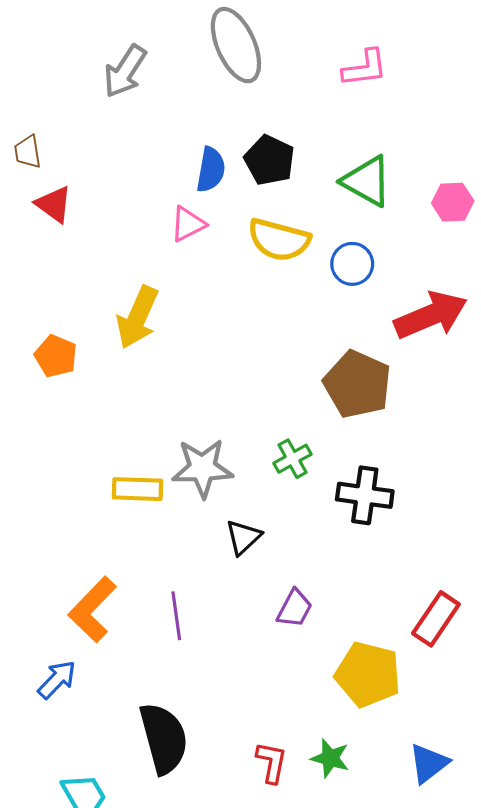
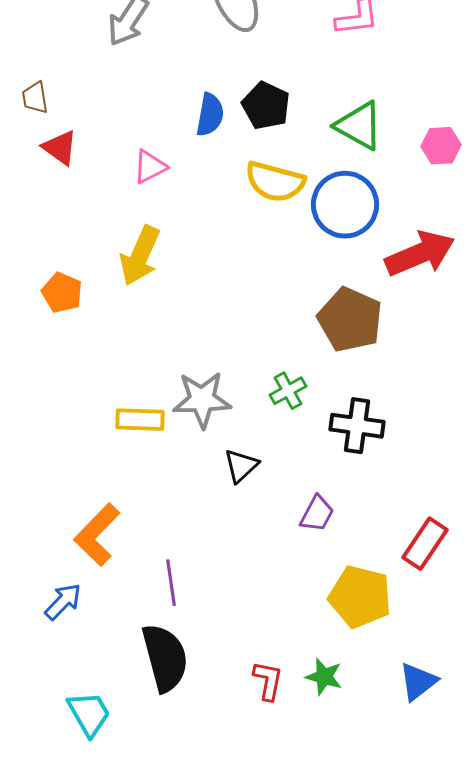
pink triangle: (188, 224) -> (150, 167), moved
blue circle: (352, 264) -> (345, 205), size x1.6
purple trapezoid: (295, 608) -> (317, 514), moved
purple line: (176, 616) -> (171, 583), moved

